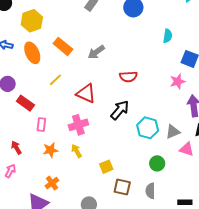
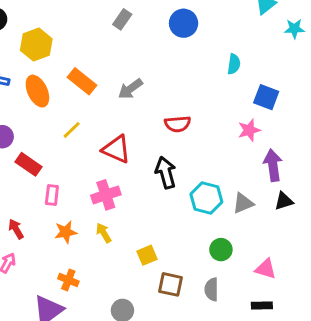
black arrow: (120, 110) -> (166, 173), turned -55
pink triangle: (187, 149) -> (266, 269), moved
orange cross: (52, 183) -> (68, 280), turned -32

